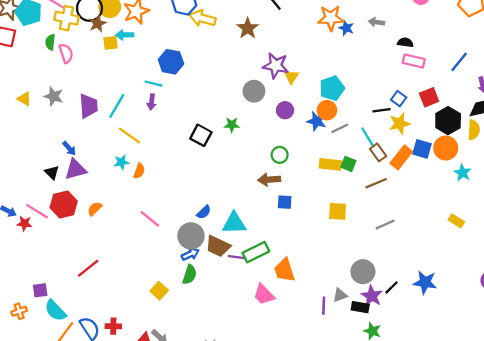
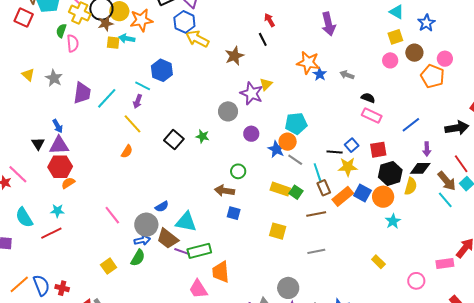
yellow triangle: (291, 77) -> (266, 84), moved
gray line: (340, 128) -> (295, 160), turned 49
yellow line: (129, 135) -> (133, 124), moved
cyan star: (121, 162) -> (57, 211), moved
orange semicircle: (139, 171) -> (127, 151), moved
red hexagon: (64, 204) -> (60, 167), moved
pink line: (150, 219) -> (112, 215), moved
cyan semicircle: (55, 311) -> (24, 217), moved

